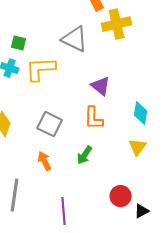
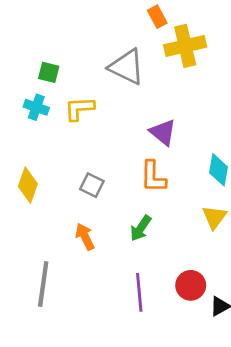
yellow L-shape: (41, 69) -> (79, 109), size x0.7
gray square: (50, 124) -> (92, 185), size x0.7
purple line: (64, 211) -> (139, 292), moved

